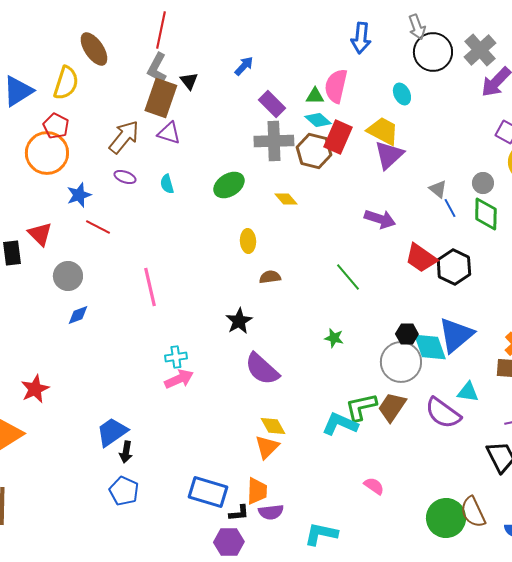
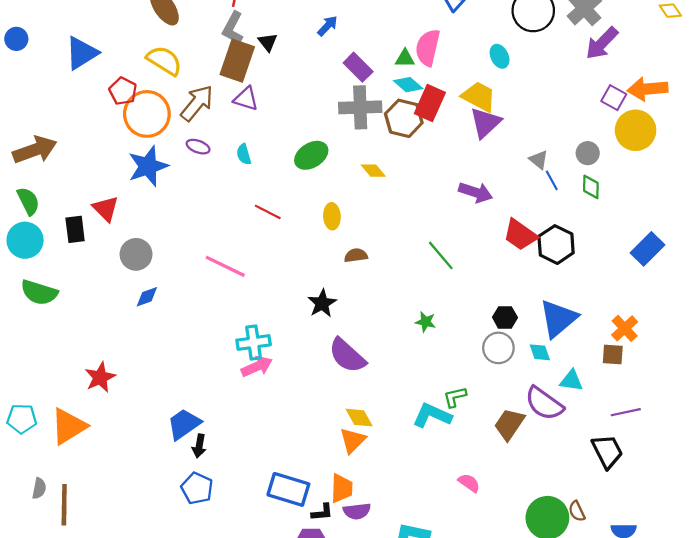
yellow semicircle: (66, 83) -> (164, 61), moved, turned -76
orange circle: (47, 153) -> (147, 114), moved
blue star: (79, 195) -> (148, 166), size x1.5
green diamond: (486, 214) -> (591, 187), size x0.7
red line: (98, 227) -> (268, 212), moved
pink line: (150, 287) -> (225, 266), turned -51
cyan diamond: (430, 347) -> (540, 352), moved, size x0.6
cyan cross: (176, 357) -> (254, 343), size x1.4
gray circle: (401, 362) -> (498, 348), size x0.7
green L-shape: (361, 407) -> (455, 397), size x0.7
brown trapezoid: (392, 407) -> (509, 424), moved
brown semicircle: (473, 512) -> (577, 511), size x0.6

